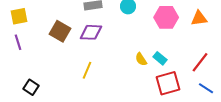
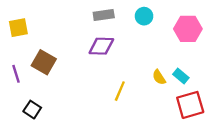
brown square: (60, 31) -> (44, 62), moved
purple line: (18, 42) -> (16, 74), moved
yellow line: (87, 70) -> (120, 91), moved

